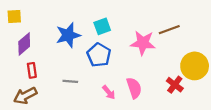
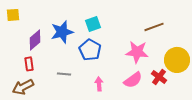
pink star: (143, 43) -> (137, 52), moved
purple diamond: (24, 44) -> (35, 40), moved
pink semicircle: (134, 88) -> (133, 80), moved, turned 72
pink arrow: (109, 92) -> (99, 84), turned -144

